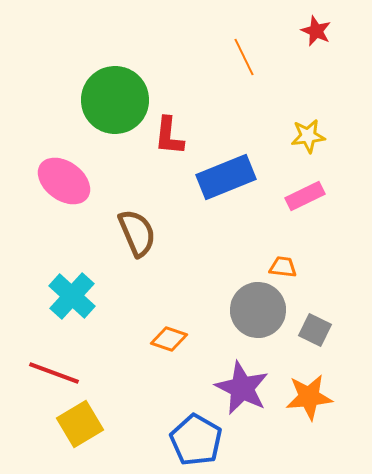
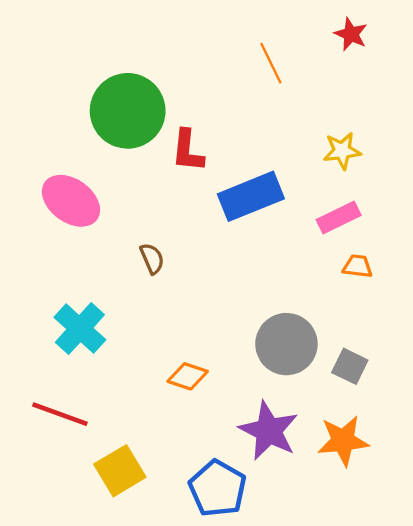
brown semicircle: (137, 233) -> (152, 259), size x0.6
orange trapezoid: (283, 267) -> (358, 266), moved
yellow square: (80, 424) -> (120, 471), moved

